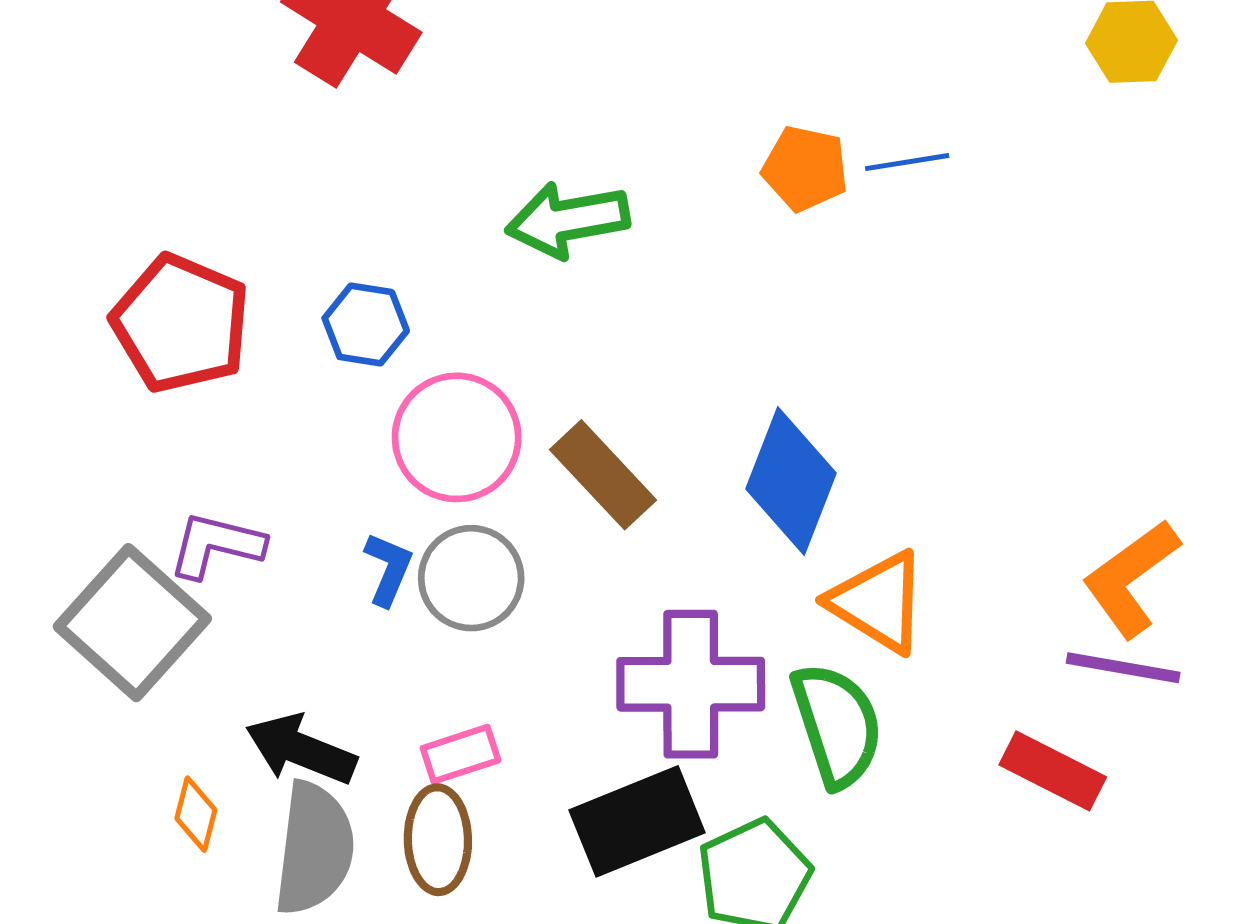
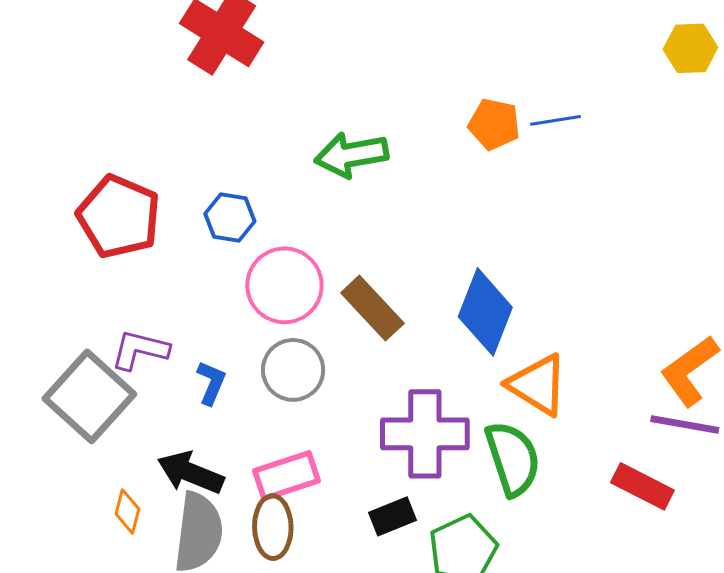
blue L-shape: (388, 569) -> (211, 383), moved
pink rectangle: (461, 754) -> (286, 476), size x1.4
black rectangle: (637, 821) -> (393, 516), size x0.6

